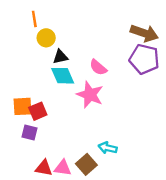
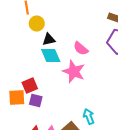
orange square: (22, 106) -> (17, 98), moved
purple square: (30, 132) -> (36, 101), moved
cyan arrow: (108, 148) -> (89, 117), turned 56

